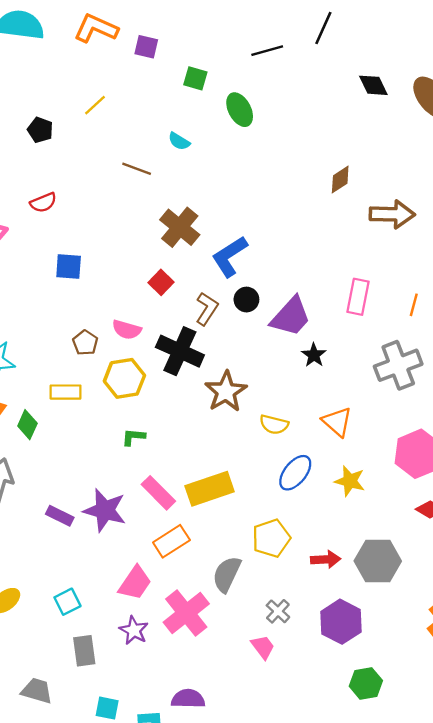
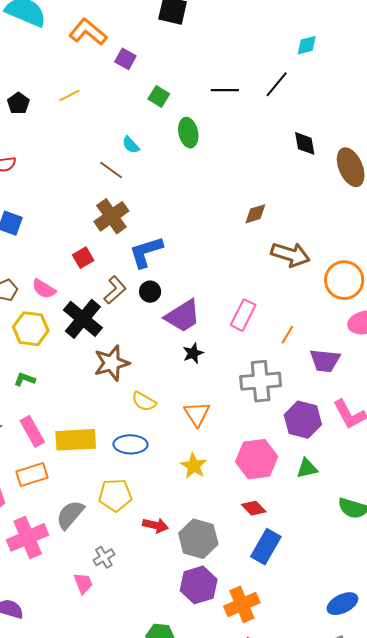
brown line: (137, 169) -> (111, 170), moved
blue ellipse: (295, 473) -> (130, 444), moved, turned 36
purple hexagon: (341, 622) -> (199, 585), moved

